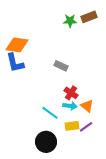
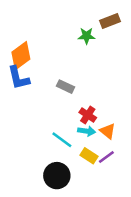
green star: (70, 21) -> (87, 36), moved
orange diamond: (17, 45) -> (21, 56), turned -45
gray rectangle: (61, 66) -> (66, 87), moved
yellow rectangle: (72, 126) -> (89, 156), turned 40

